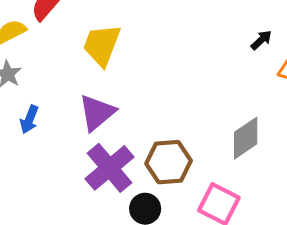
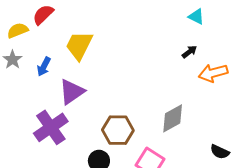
blue arrow: (29, 119) -> (44, 67), moved
purple cross: (110, 168) -> (51, 127), moved

